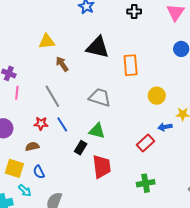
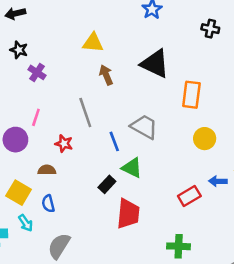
pink line: (17, 93) -> (36, 117), moved
yellow circle: (157, 96) -> (205, 139), moved
blue line: (62, 124) -> (114, 141), moved

